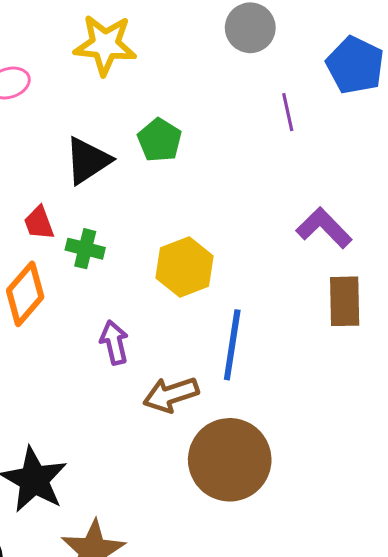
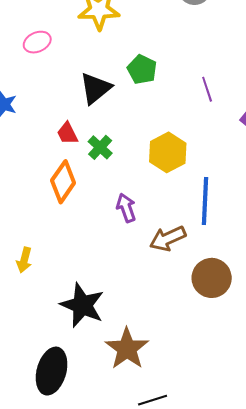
purple line: (288, 112) -> (207, 89), moved
green cross: (85, 249) -> (100, 147), turned 35
brown circle: (230, 460) -> (212, 278), size x0.7

